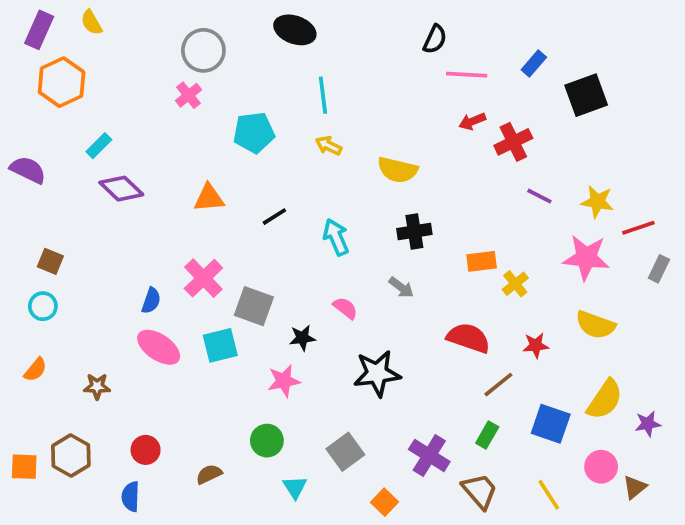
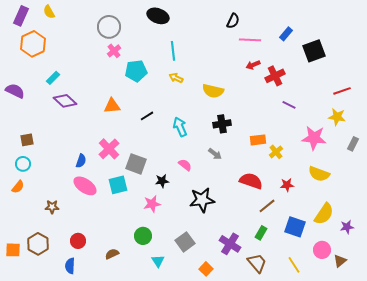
pink cross: (188, 95) -> (114, 51), moved
yellow star: (597, 202) -> (337, 117), moved
red line: (638, 228) -> (342, 91), moved
brown square: (50, 261) -> (27, 140), turned -32
orange semicircle: (35, 370) -> (18, 187), moved

